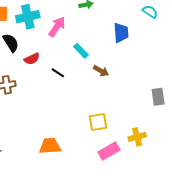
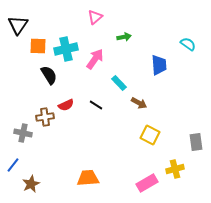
red semicircle: (32, 59) -> (66, 105), moved
gray rectangle: (158, 97) -> (196, 142), moved
yellow square: (98, 122) -> (150, 135), moved, turned 36

